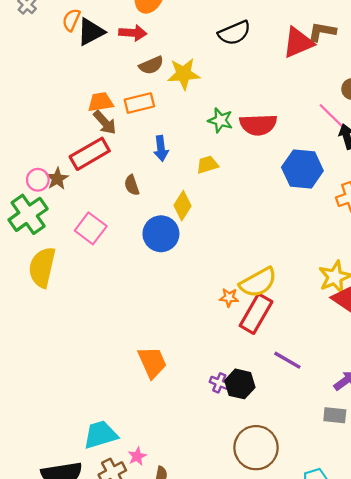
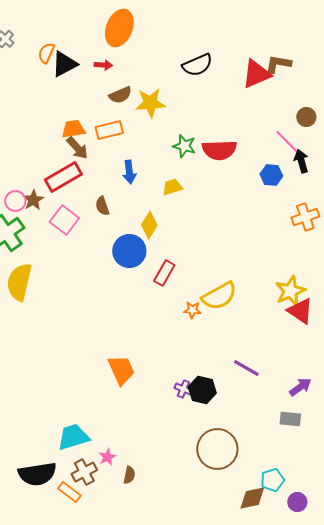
red arrow: (133, 33) -> (103, 65), size x0.7
blue hexagon: (302, 169) -> (271, 175), moved, size x0.6
pink square: (91, 228) -> (64, 220), moved
red rectangle: (256, 314) -> (164, 273), moved, size x0.7

